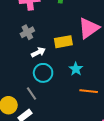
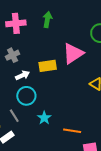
cyan star: (76, 69) -> (44, 118), moved
orange line: (89, 91) -> (72, 131), moved

